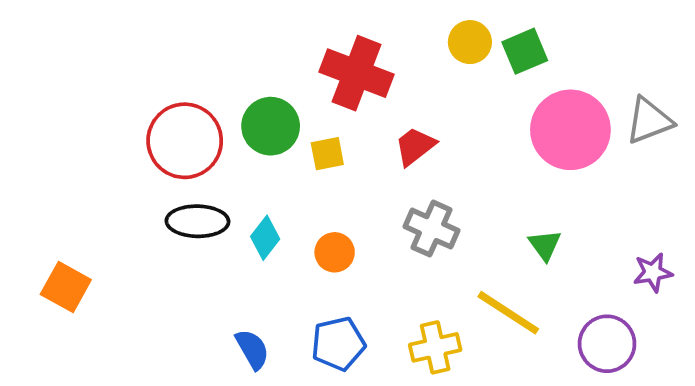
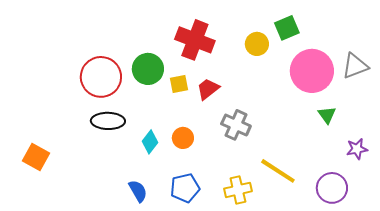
yellow circle: (470, 42) -> (257, 44), moved
red trapezoid: (415, 146) -> (208, 89), moved
cyan diamond: (265, 238) -> (150, 142), moved
green triangle: (545, 245) -> (327, 115), moved

